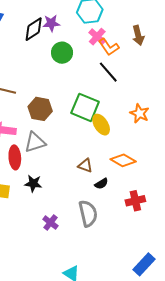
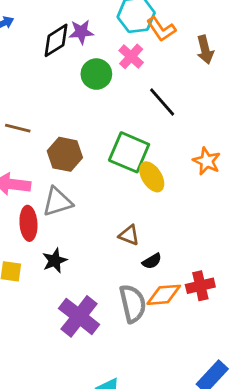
pink cross: (97, 37) -> (131, 56), moved
orange L-shape: (109, 47) -> (161, 29), moved
orange diamond: (123, 160) -> (164, 295), moved, turned -35
black star: (33, 183) -> (55, 261), turned -30
purple cross: (50, 223) -> (79, 316), size x1.8

